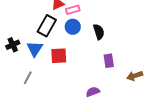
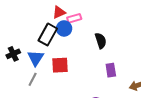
blue circle: (73, 27) -> (64, 28), moved
gray line: (28, 78) -> (33, 79), moved

